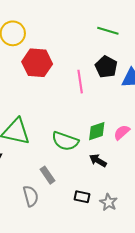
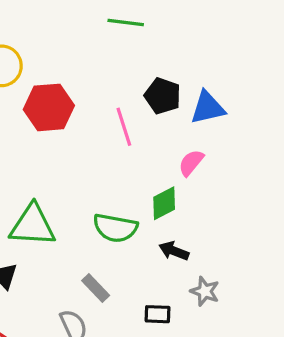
green line: (108, 31) -> (126, 22), moved
pink semicircle: (122, 132) -> (191, 163), moved
gray star: (109, 202) -> (205, 291), moved

